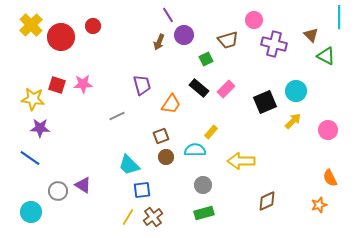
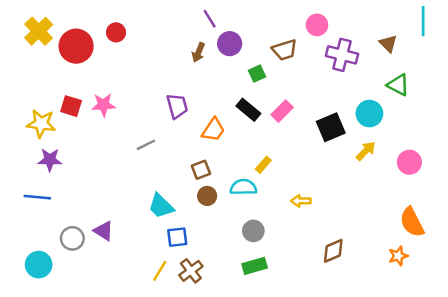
green triangle: (326, 56) -> (398, 85), moved
blue line: (30, 158) -> (37, 197), turned -30
yellow arrow: (241, 161) -> (301, 201), size x0.6
orange semicircle: (330, 178) -> (412, 222), size x1.4

